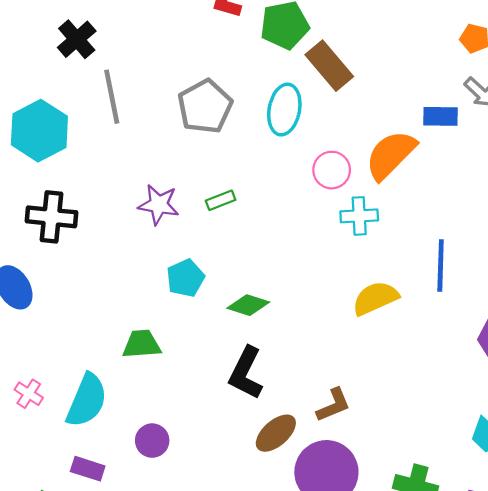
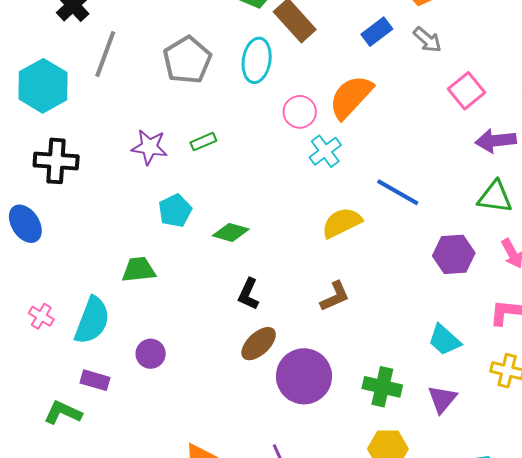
gray line: (112, 97) -> (105, 54), turned 33
blue rectangle: (441, 116) -> (377, 32), moved, turned -36
cyan cross: (359, 216) -> (325, 151), turned -32
blue line: (441, 266) -> (398, 192), turned -60
black L-shape: (246, 373) -> (248, 294), moved, size x0.7
brown L-shape: (333, 405) -> (335, 296), moved

